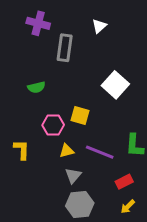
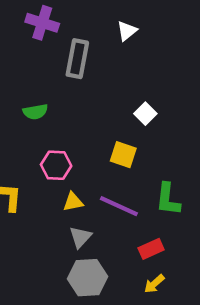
white square: (115, 85) -> (145, 114), size x0.6
yellow square: (80, 115) -> (123, 155), moved

